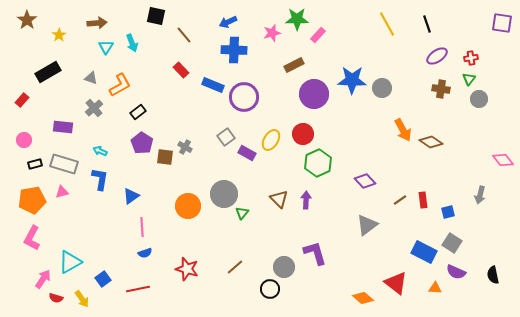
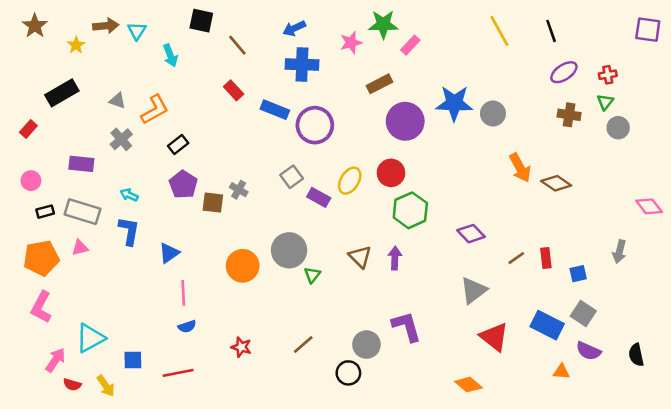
brown arrow: (97, 23) -> (106, 26), moved
cyan triangle: (106, 47) -> (137, 31), moved
red star: (187, 269) -> (241, 347), size x0.7
blue square: (103, 279) -> (133, 360), turned 35
red triangle: (396, 283) -> (494, 337), moved

